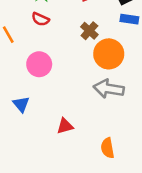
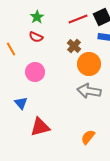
red triangle: (65, 126) -> (40, 127), moved, size x1.5
orange semicircle: (107, 148) -> (88, 137), turned 49

